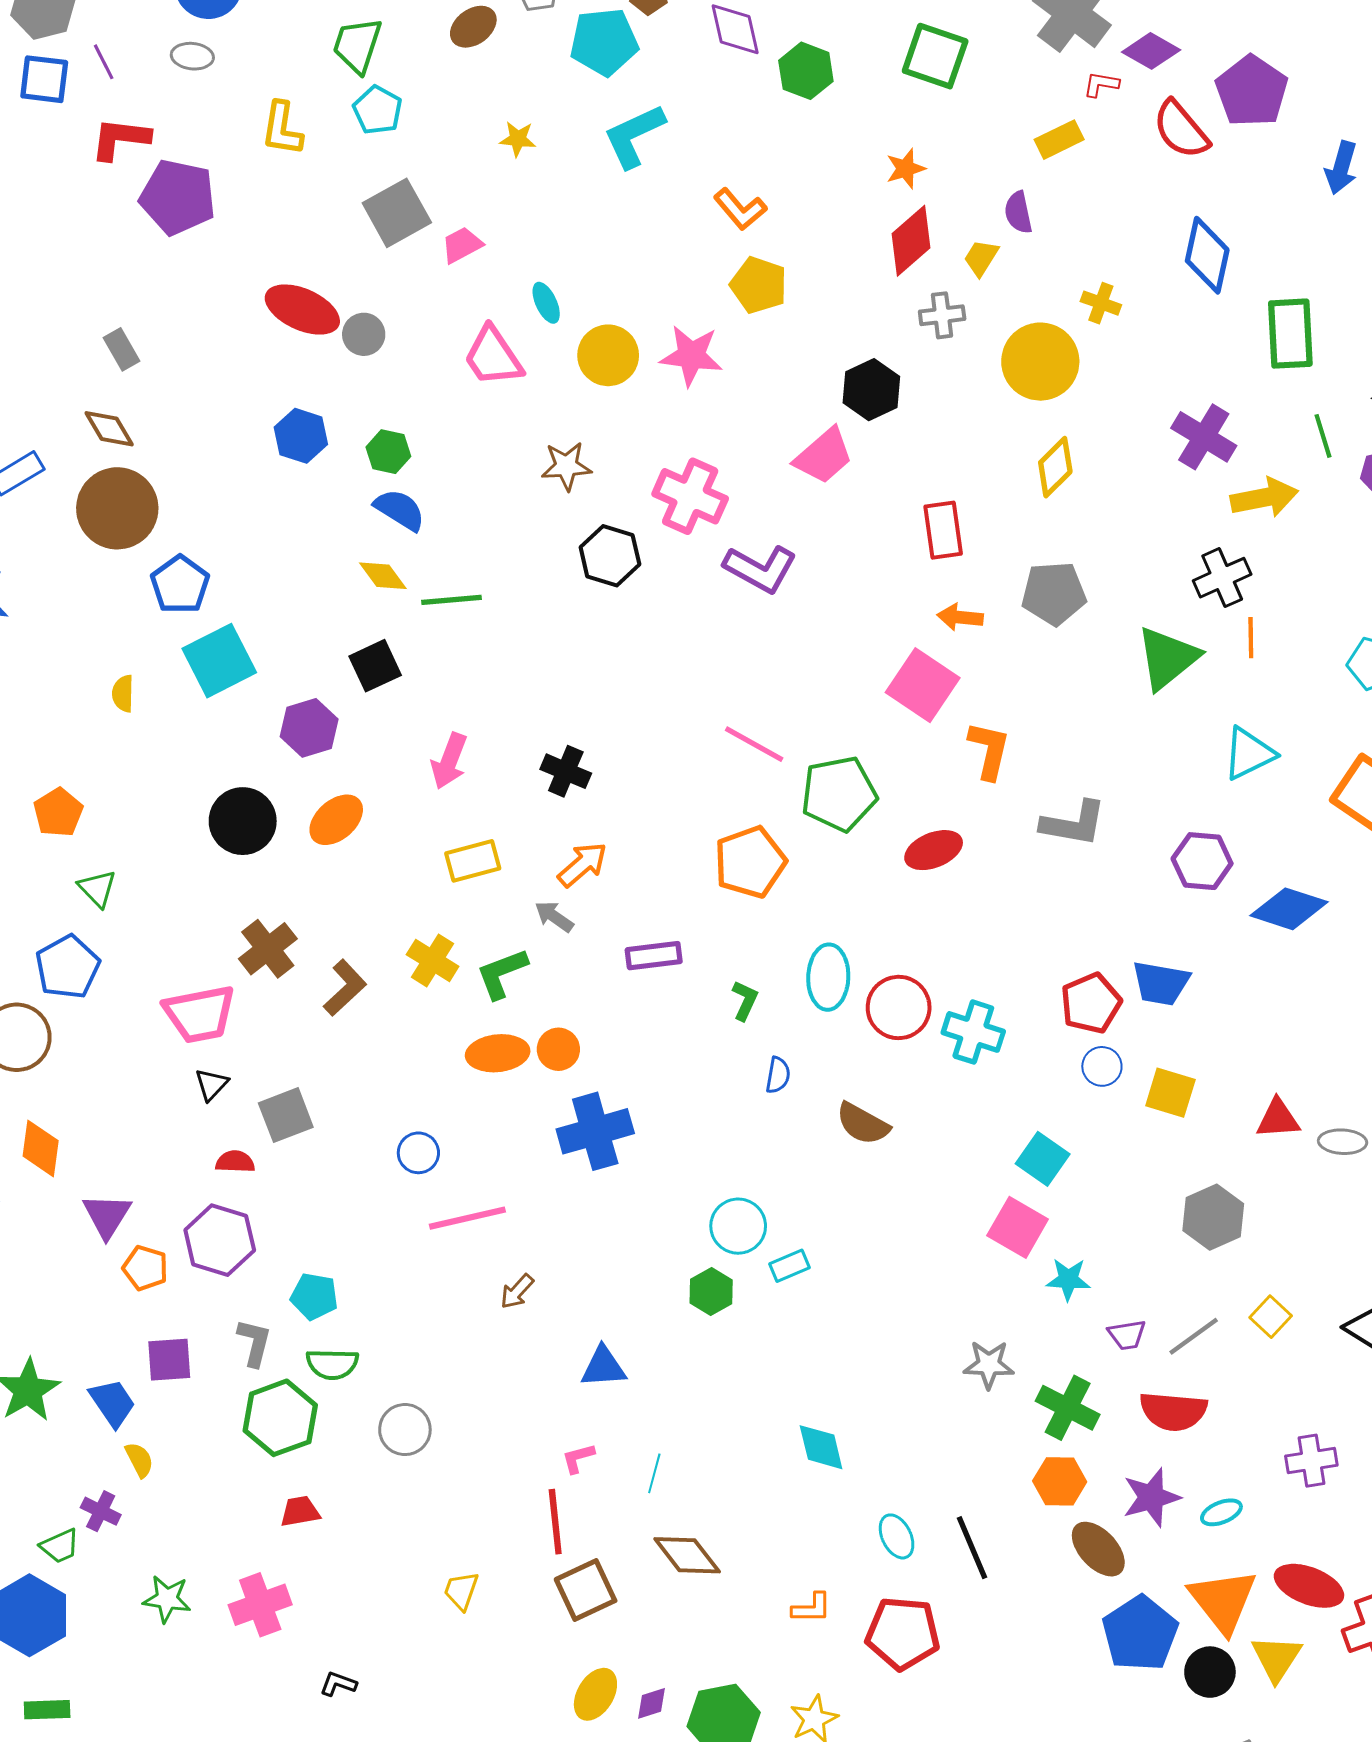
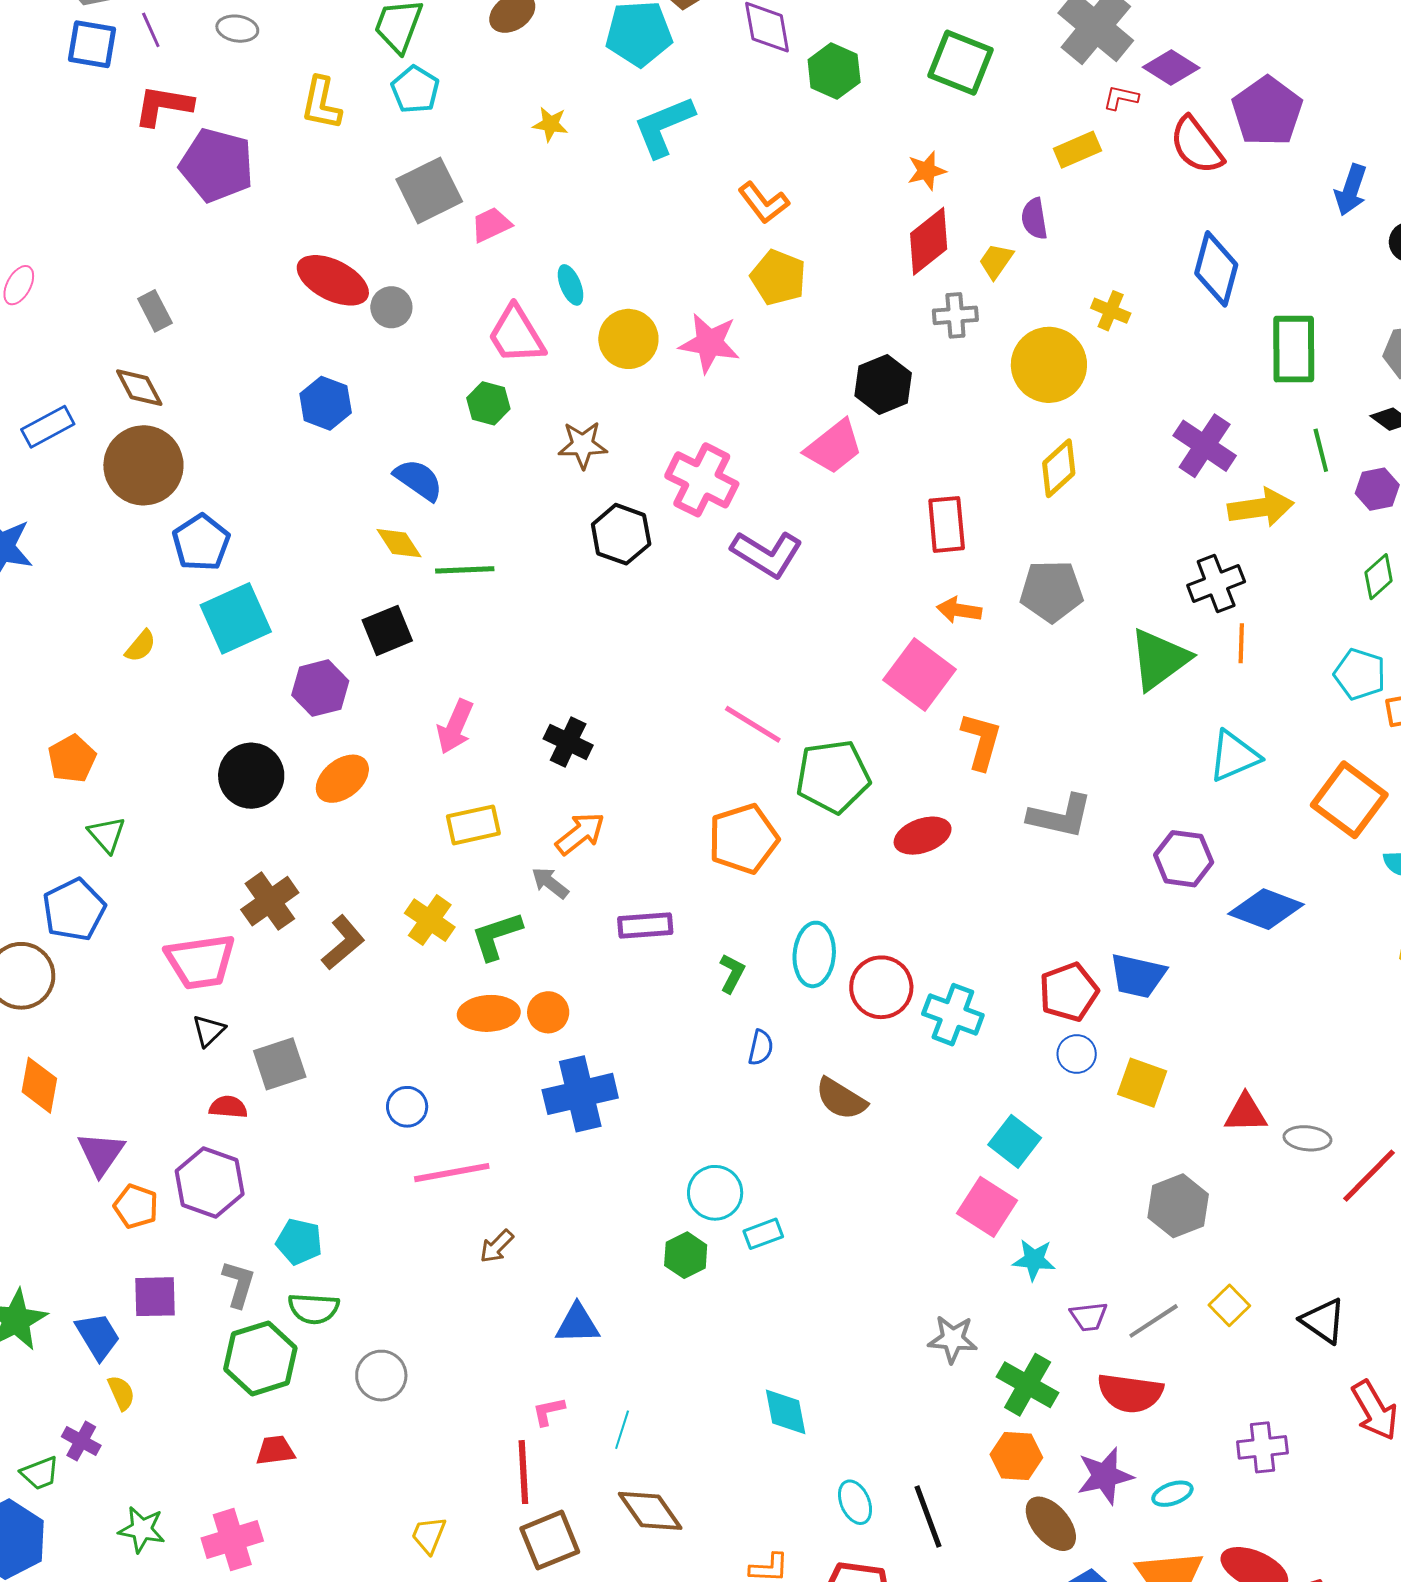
green hexagon: (388, 452) -> (488, 403), moved
yellow semicircle: (123, 694) -> (141, 646), turned -144

